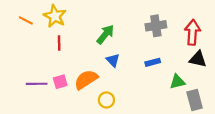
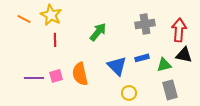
blue triangle: (113, 60) -> (117, 66), moved, size x1.5
orange semicircle: (86, 80) -> (80, 74), turned -70
green triangle: (177, 82) -> (164, 65), moved
yellow circle: (106, 100) -> (129, 93), moved
gray rectangle: (195, 100) -> (170, 90), moved

